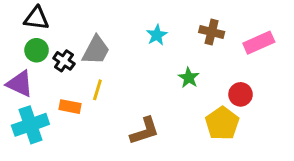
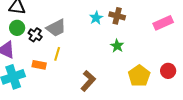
brown cross: (212, 32) -> (117, 16), moved
gray trapezoid: (96, 50) -> (56, 28), turned 35
red circle: (241, 94) -> (168, 71), moved
brown L-shape: (145, 131) -> (88, 81), turned -30

